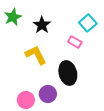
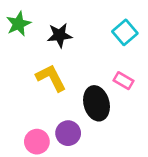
black star: (42, 25) -> (60, 35), turned 30
pink rectangle: (75, 42) -> (123, 81), moved

